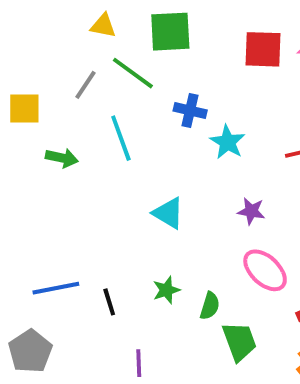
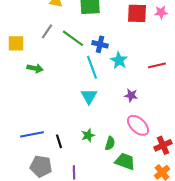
green line: (133, 73) -> (73, 38), moved
cyan line: (121, 138) -> (92, 67), moved
cyan triangle: (168, 213) -> (89, 96), turned 30
green trapezoid: (239, 341) -> (125, 161), turned -50
gray pentagon: (30, 351) -> (41, 166), moved, turned -30

